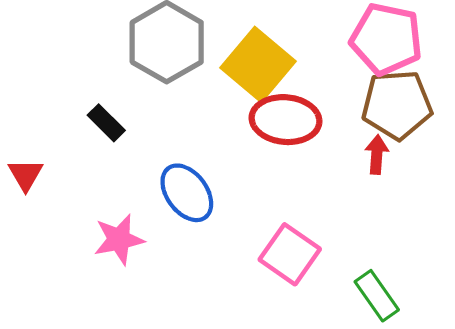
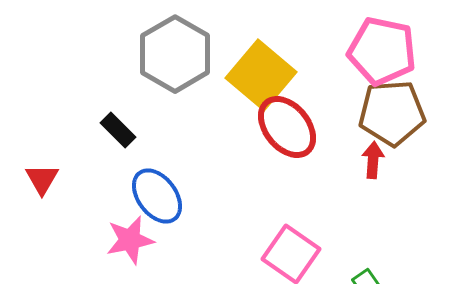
red ellipse: (286, 120) -> (287, 127), turned 46
blue ellipse: (187, 193) -> (157, 196), moved

